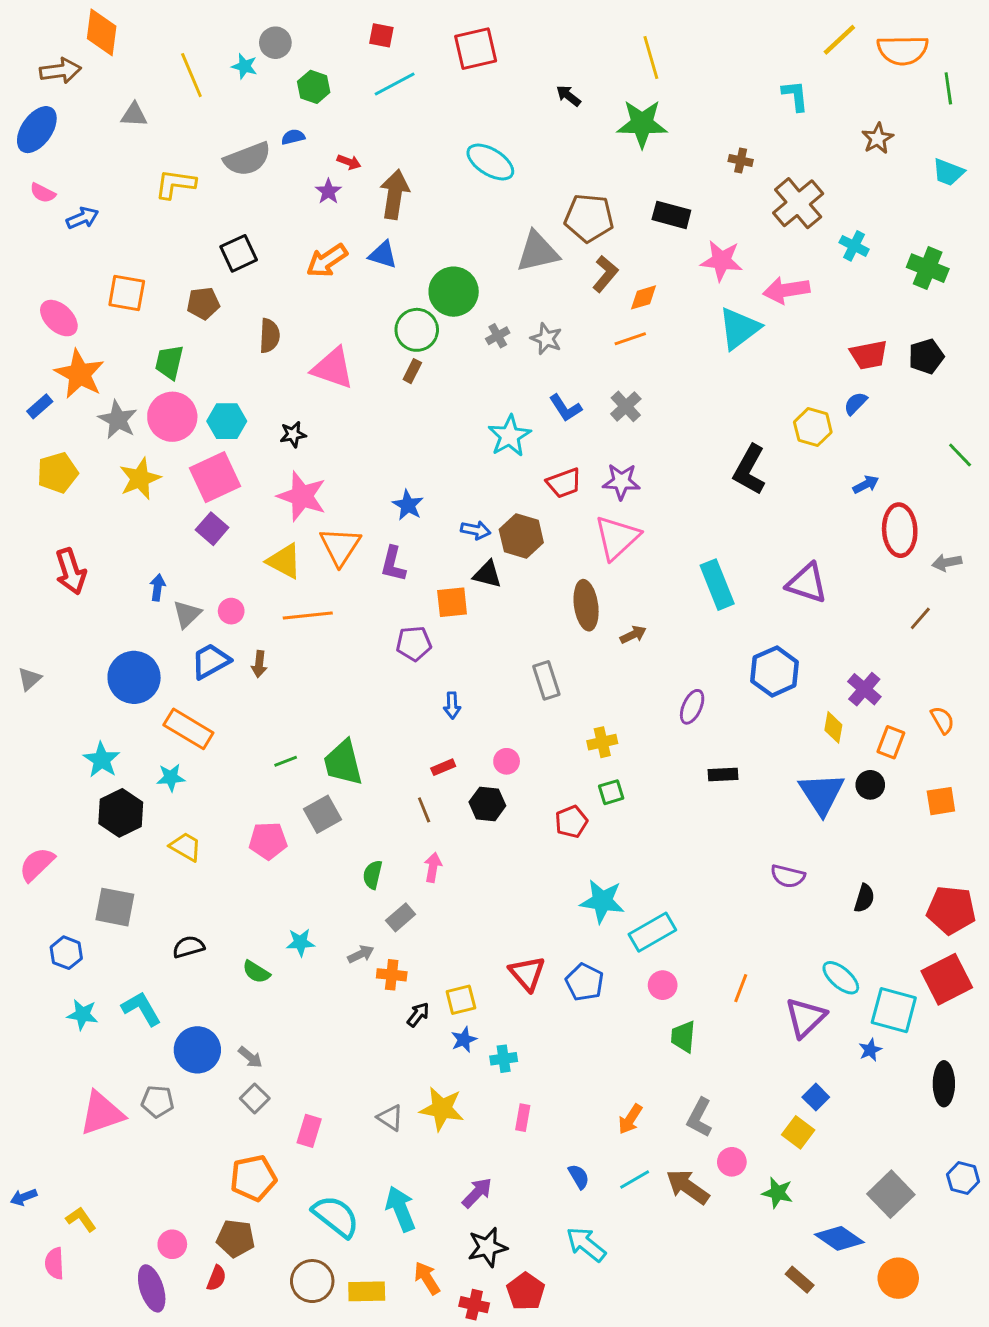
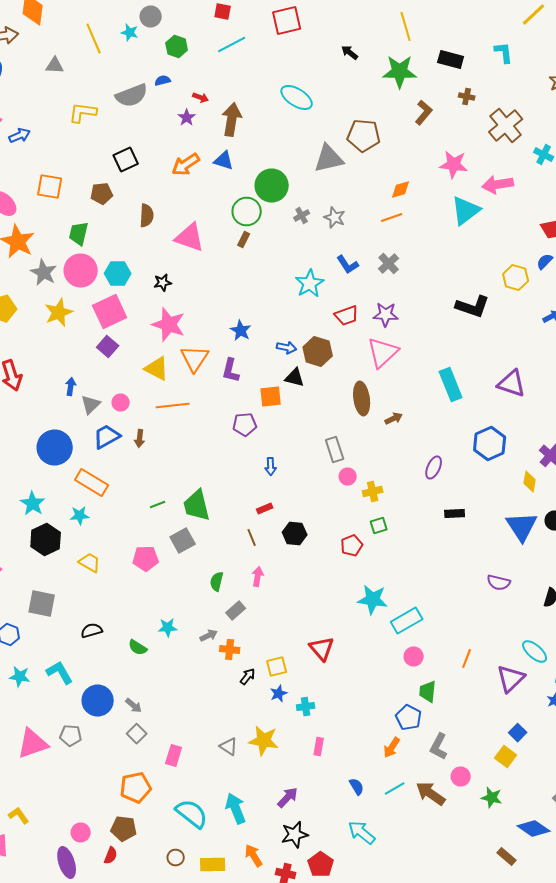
black rectangle: (671, 215) -> (451, 60), moved
brown L-shape: (605, 274) -> (424, 112), moved
black L-shape: (750, 470) -> (473, 306), turned -100
pink circle: (507, 761) -> (348, 476), moved
blue pentagon: (585, 982) -> (409, 718), moved
brown circle: (312, 1281) -> (176, 858), size x0.6

